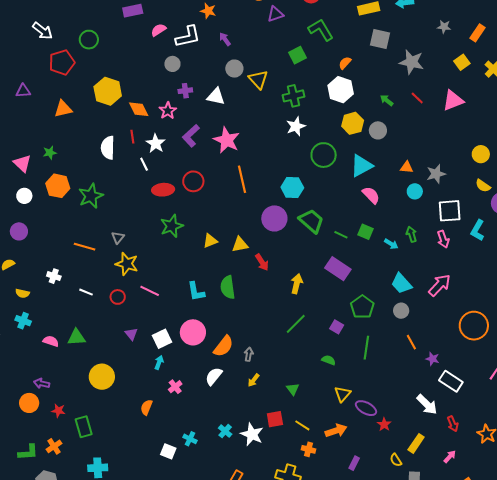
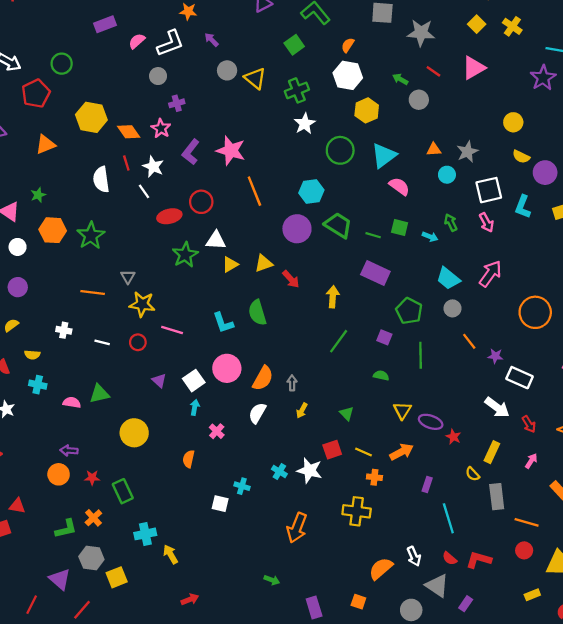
white triangle: (216, 96) -> (216, 240), moved
gray circle: (378, 130) -> (419, 100), moved

